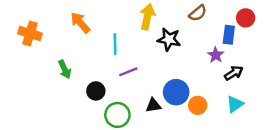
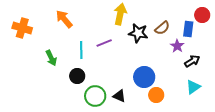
brown semicircle: (198, 13) -> (162, 28), moved
cyan line: (115, 44) -> (81, 50), moved
purple line: (128, 72) -> (104, 43), moved
black triangle: (153, 105) -> (119, 96), moved, turned 32
orange circle: (198, 105) -> (156, 95), moved

